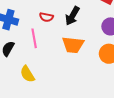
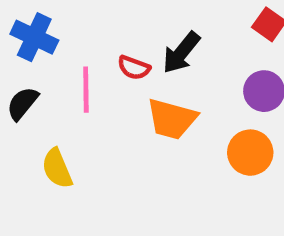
red semicircle: (46, 17) -> (134, 68), moved

